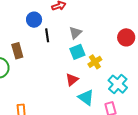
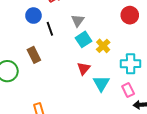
brown rectangle: (17, 51) -> (34, 55), moved
cyan cross: (118, 84) -> (131, 64), turned -30
cyan triangle: (86, 97) -> (101, 83), turned 36

